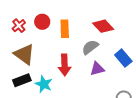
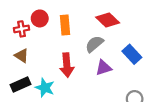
red cross: (19, 26) -> (22, 29), moved, turned 32
brown triangle: (24, 54) -> (22, 56), size x0.6

